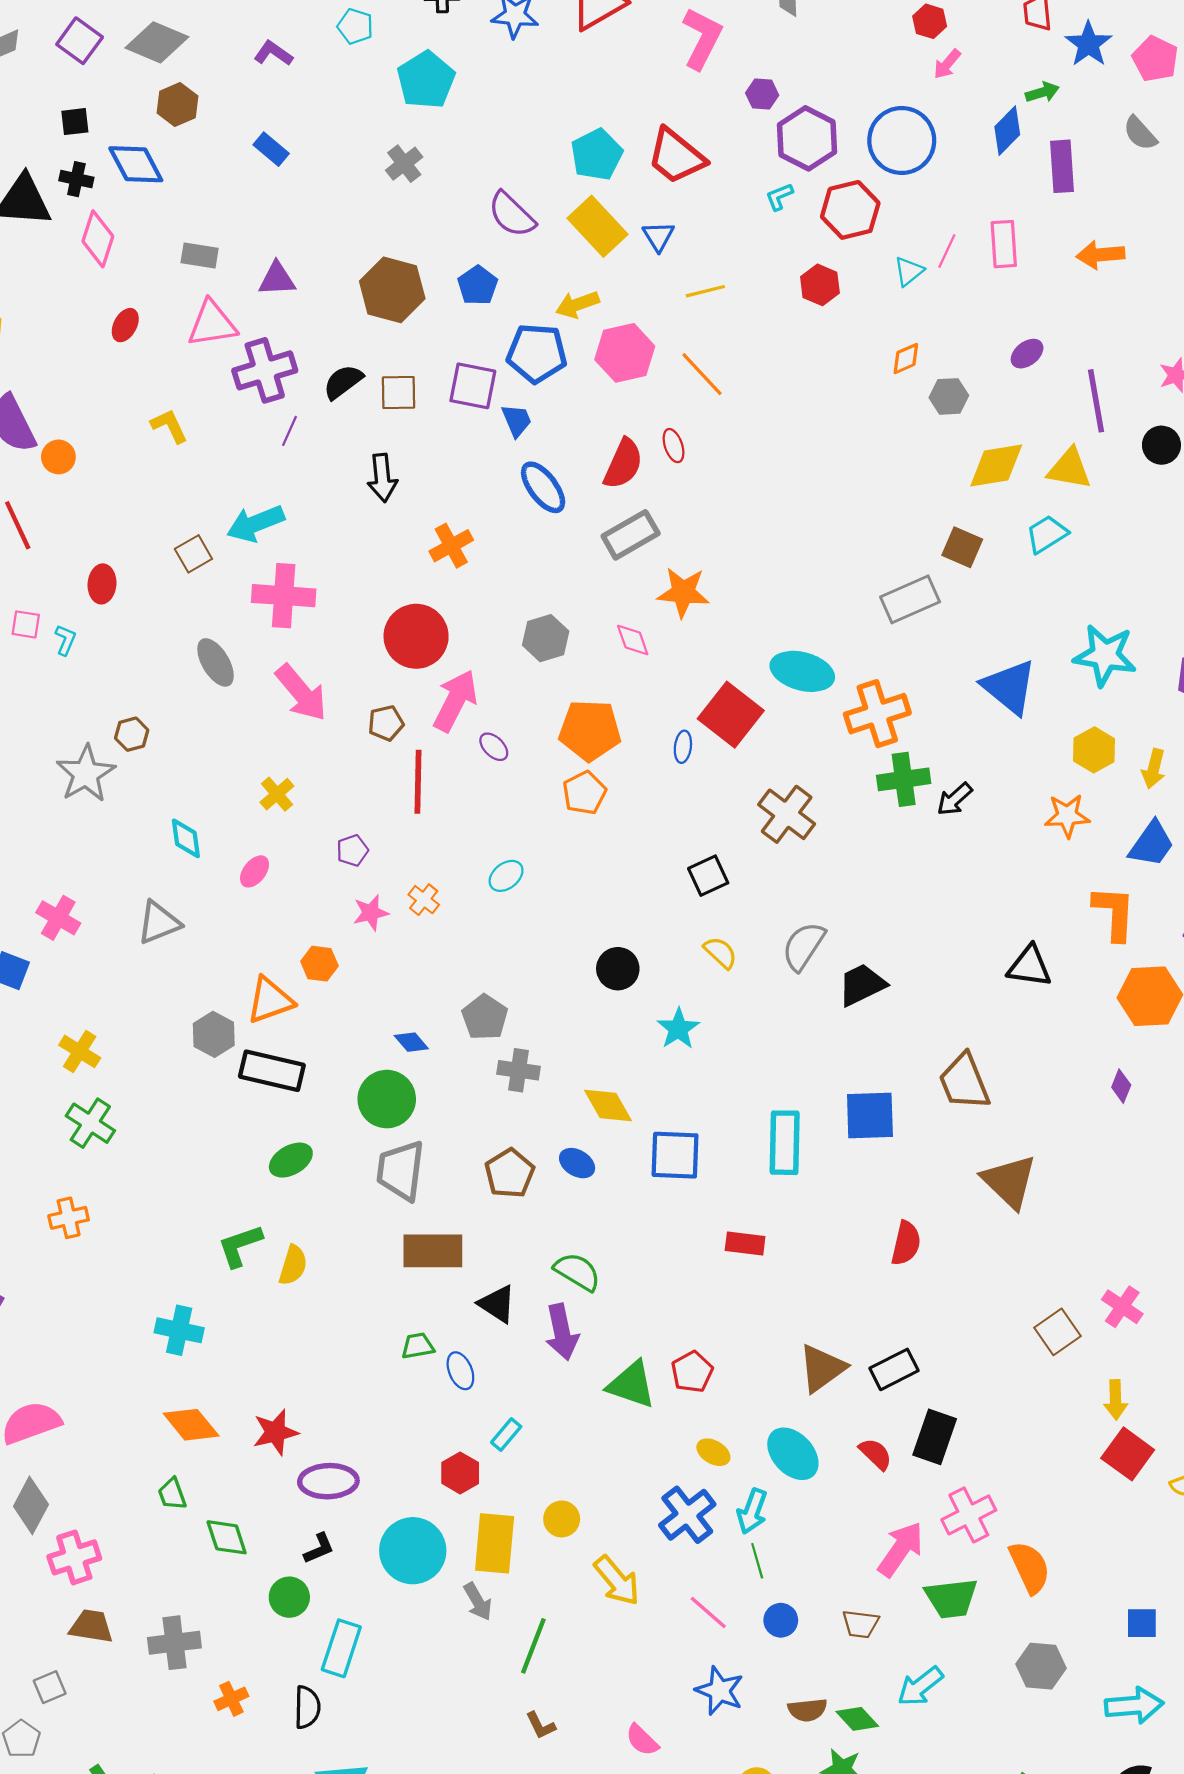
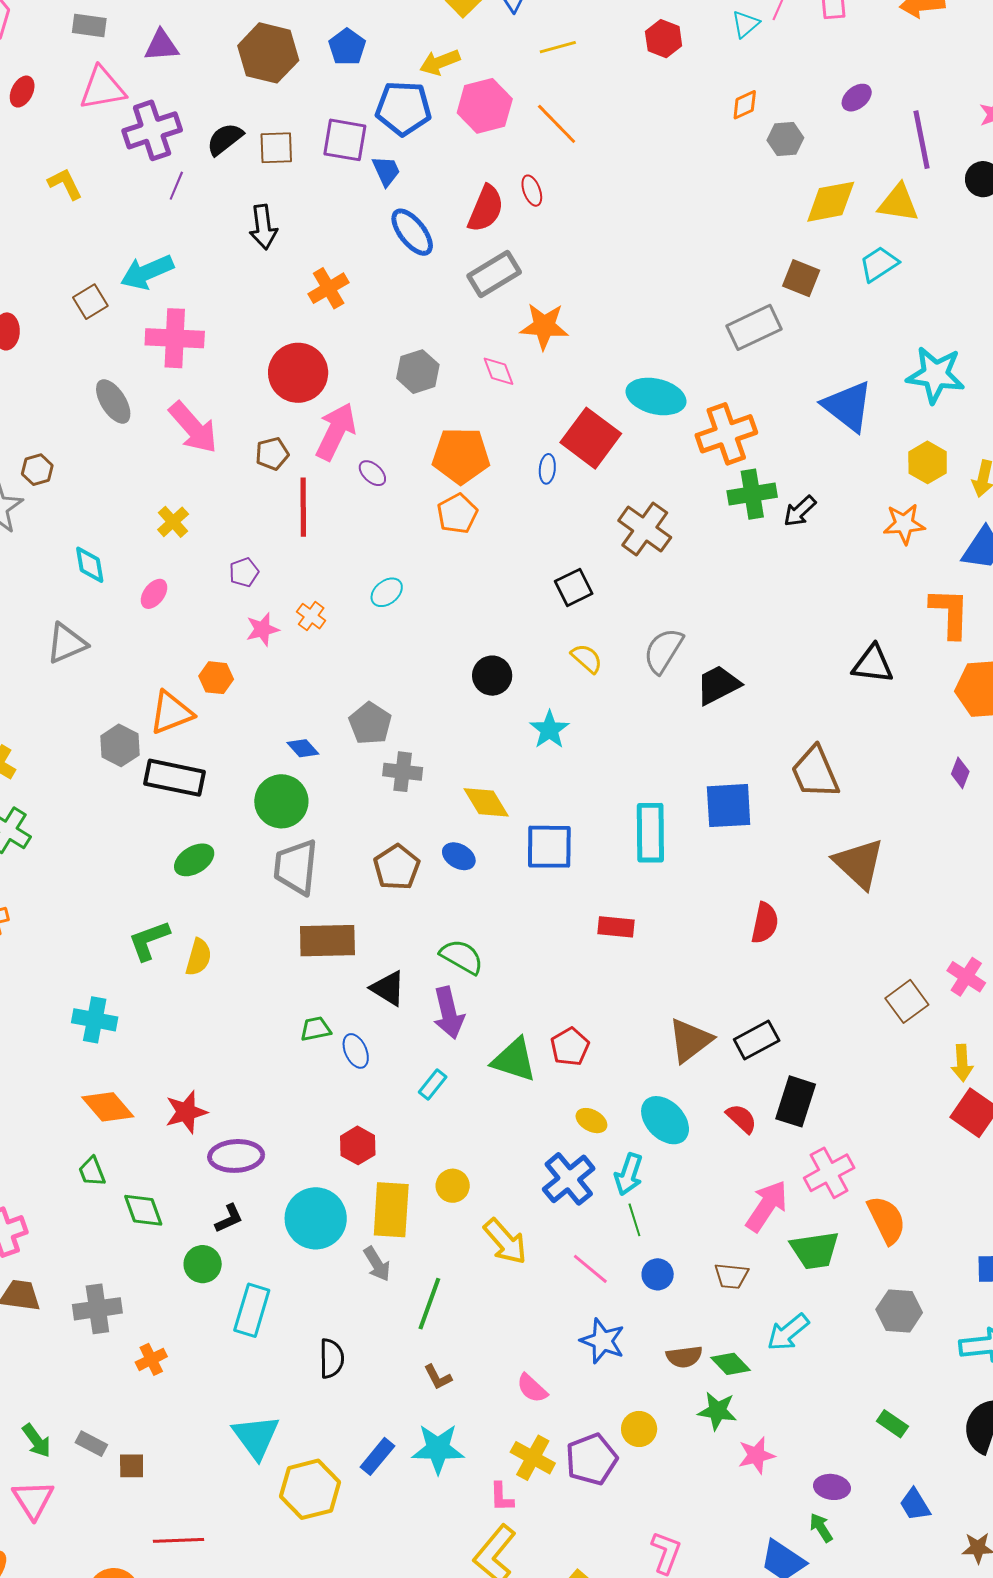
cyan rectangle: (506, 1435) -> (433, 1084), moved
black semicircle: (307, 1707) -> (332, 1358), moved

